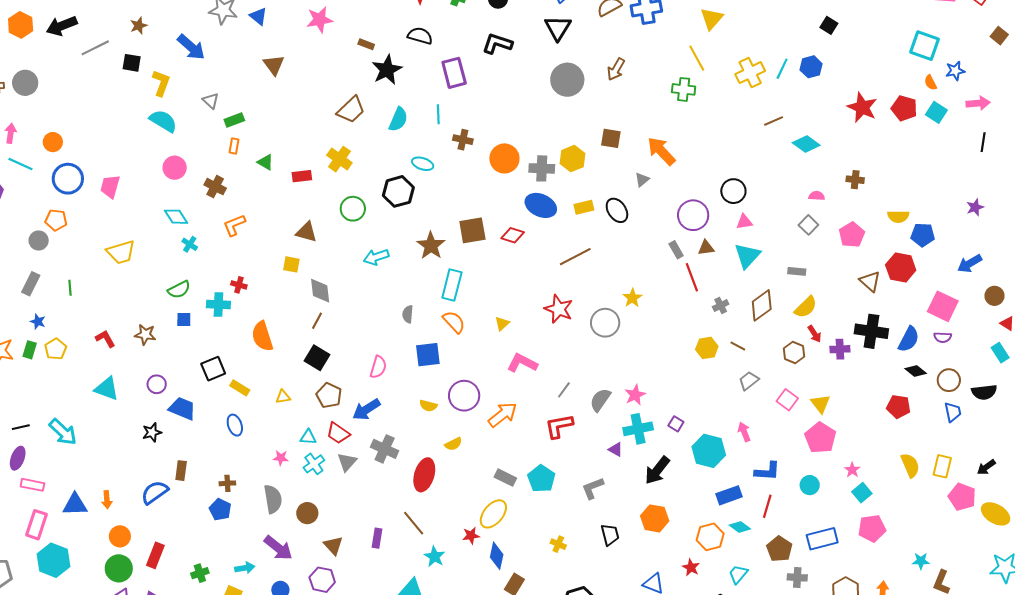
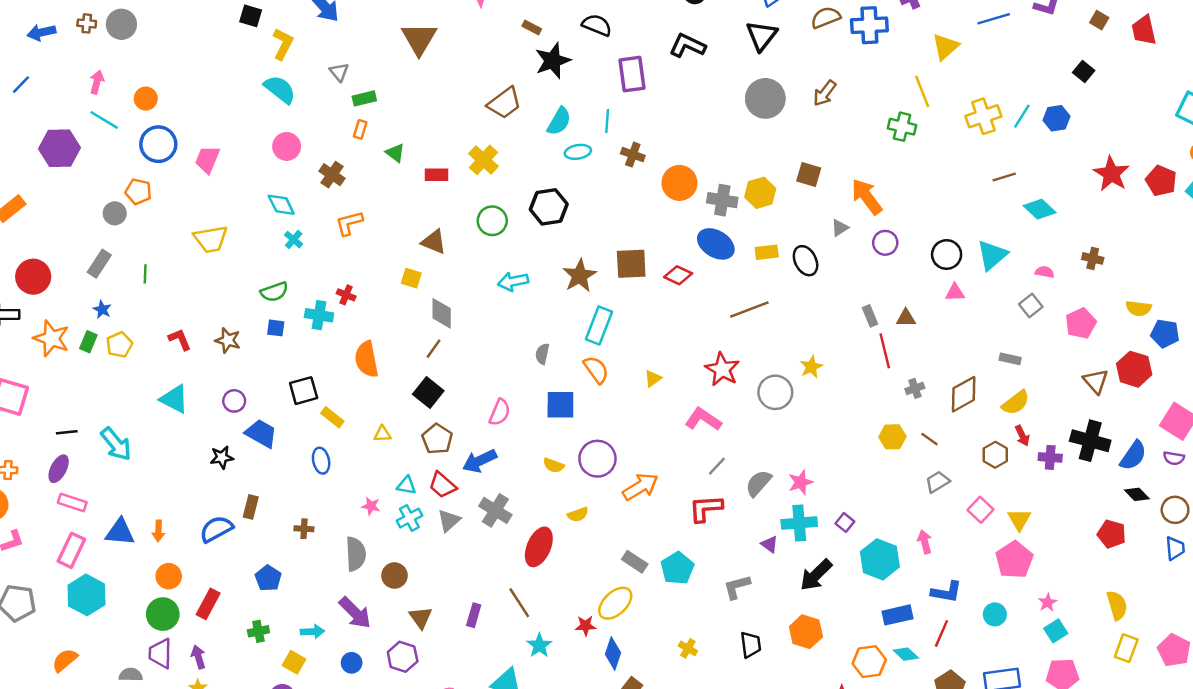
brown triangle: (274, 65) -> (419, 39), size x1.4
cyan ellipse: (423, 164) -> (578, 152), moved, turned -35
purple circle: (693, 215) -> (885, 243), moved, size x0.7
cyan triangle: (747, 256) -> (992, 255), moved
pink L-shape: (522, 363) -> (703, 419), moved
yellow rectangle: (942, 466) -> (1126, 648), moved
blue pentagon: (220, 510) -> (268, 578), moved

